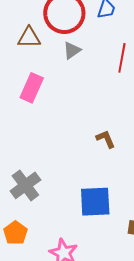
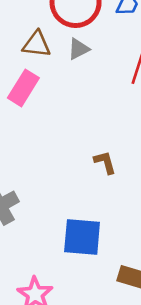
brown triangle: (29, 38) -> (37, 44), moved

